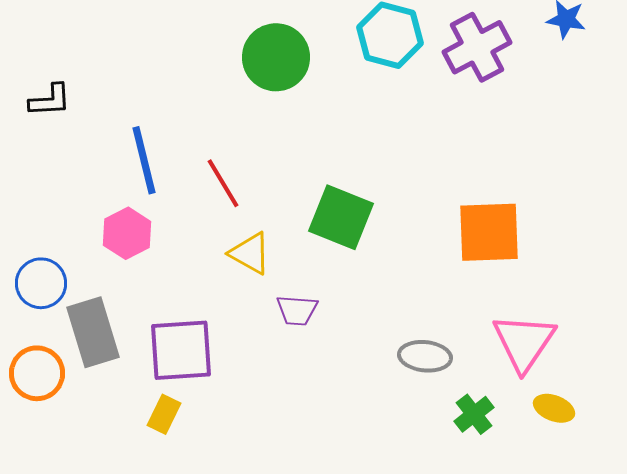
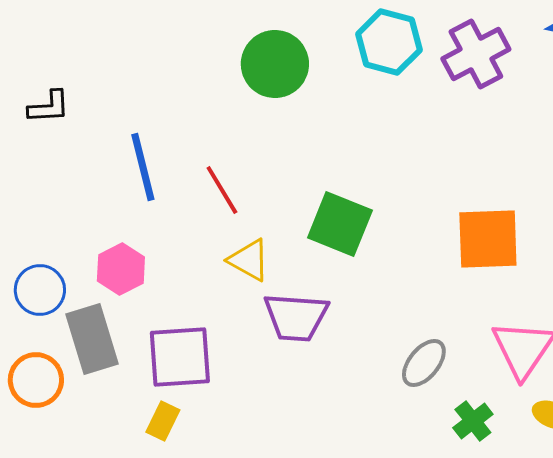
pink hexagon: (127, 233) -> (121, 269), moved
purple trapezoid: (297, 310) -> (296, 317), size x1.6
gray ellipse: (425, 356) -> (424, 363), turned -57

